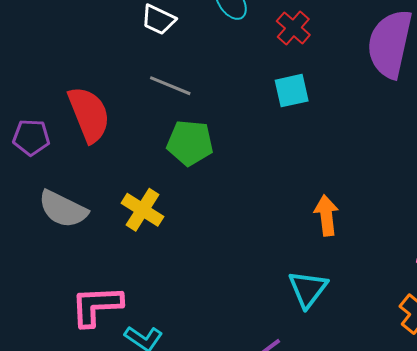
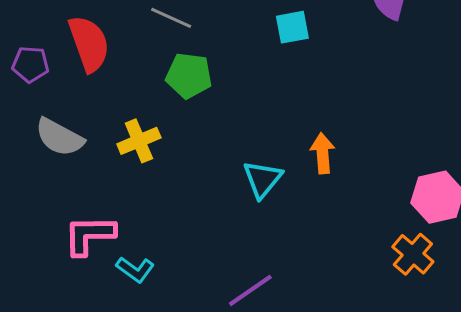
yellow cross: (143, 210) -> (139, 141), turned 33
cyan triangle: (308, 289) -> (262, 179), moved

